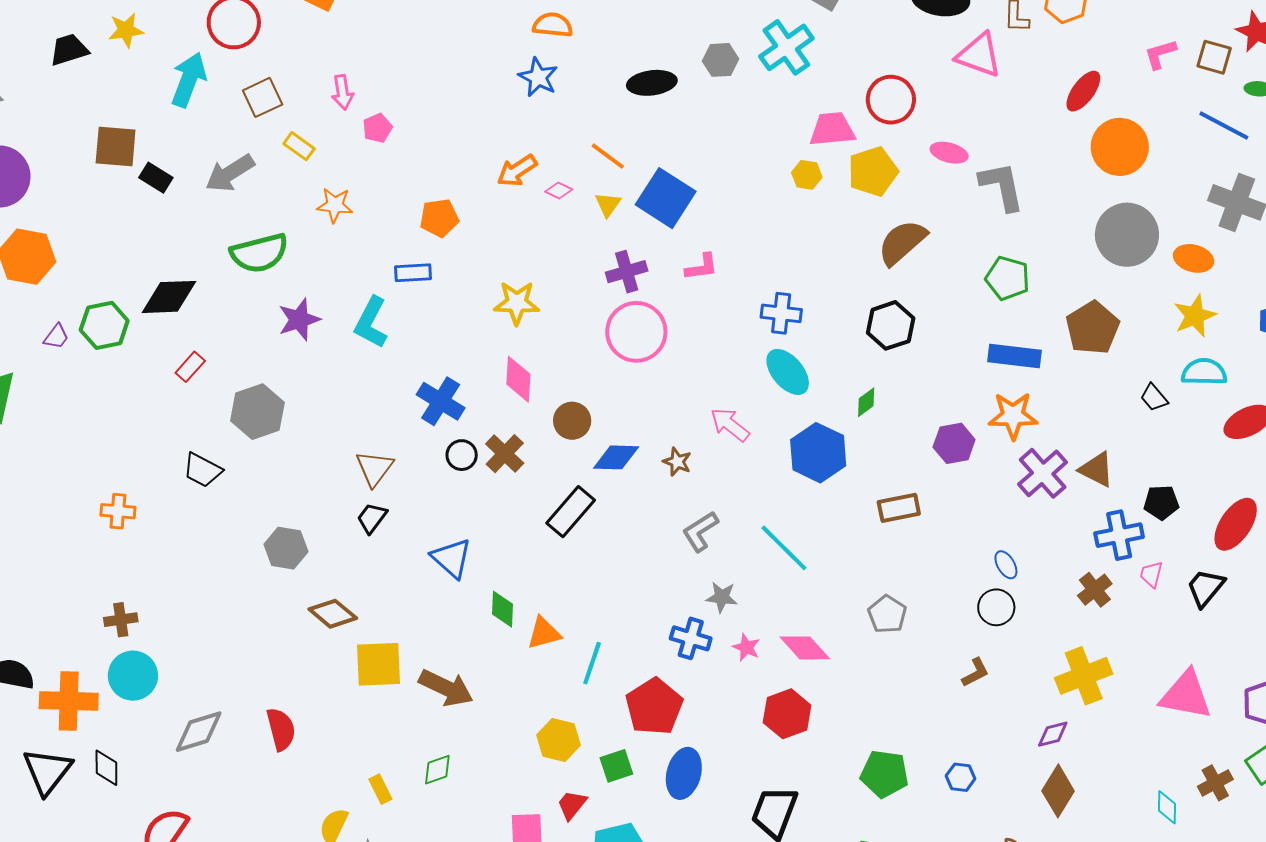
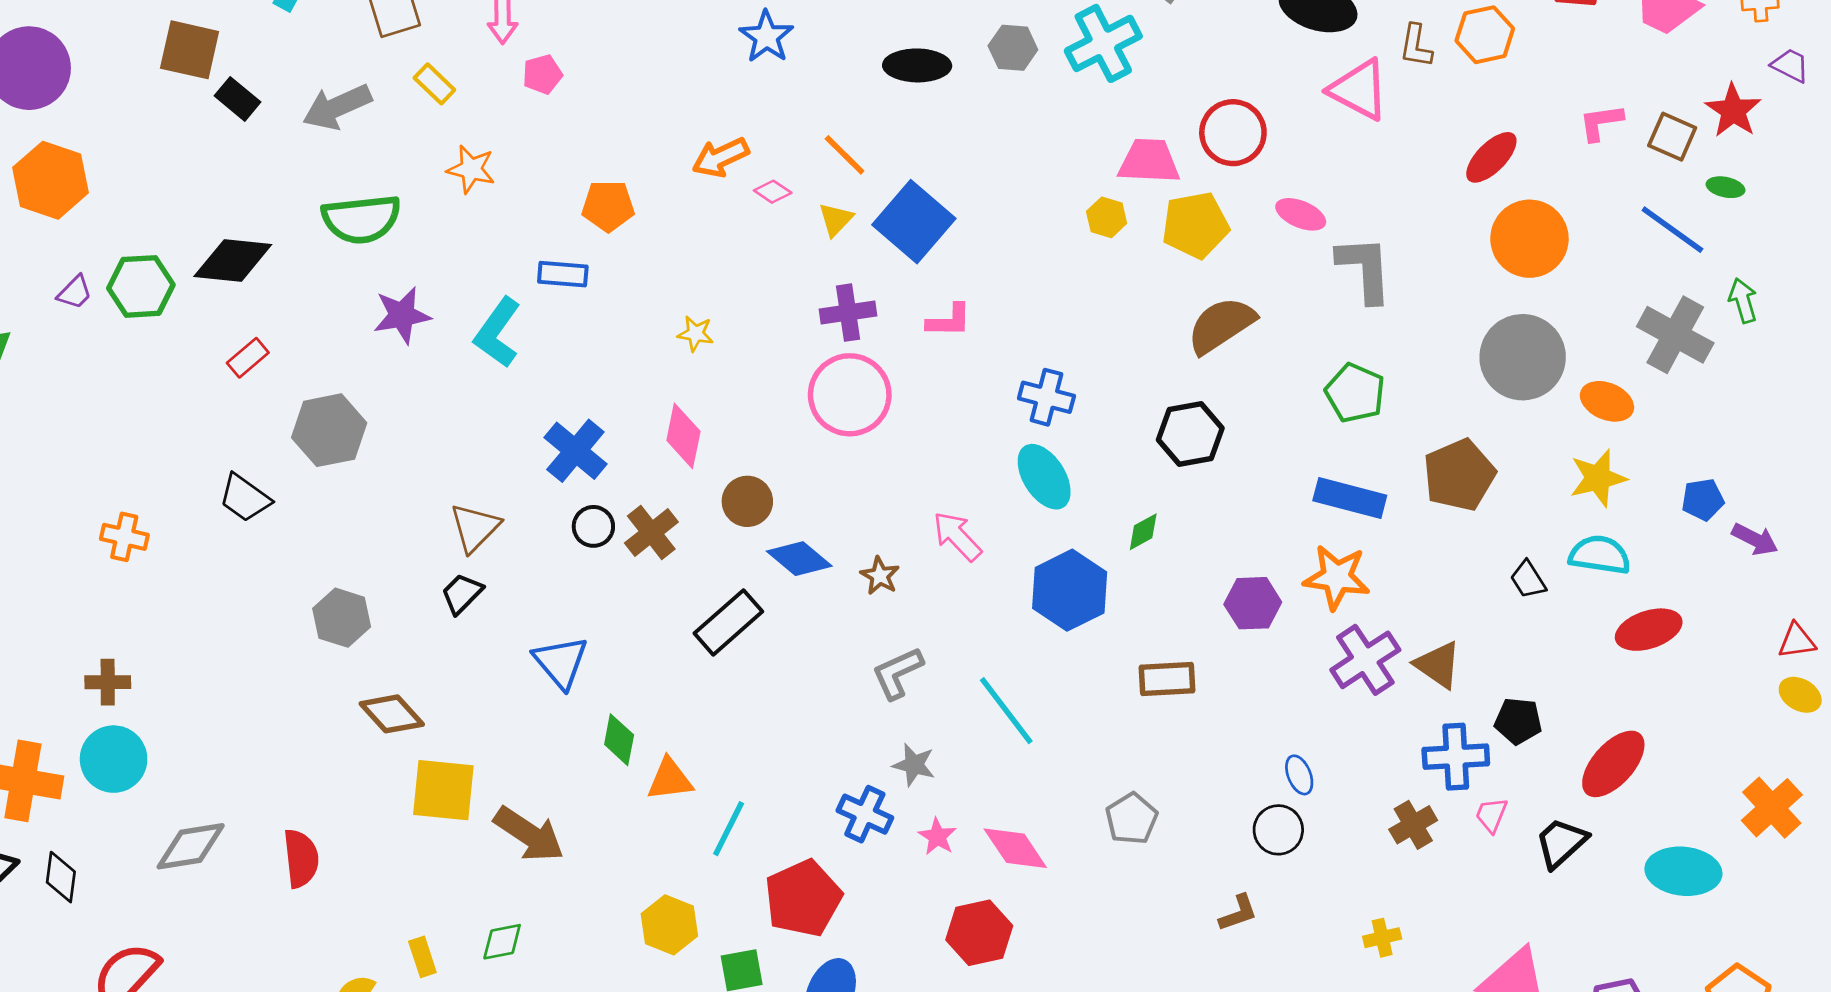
yellow star: (517, 303) -> (695, 334), size x0.6
blue diamond: (616, 457) -> (799, 559), turned 30
yellow cross: (1084, 676) -> (1382, 938), size x0.5

